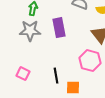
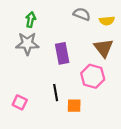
purple rectangle: (59, 28) -> (62, 53), moved
pink square: (23, 74) -> (20, 102), moved

